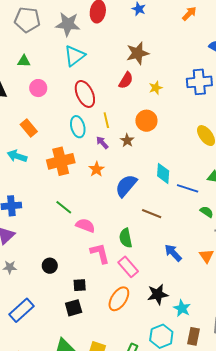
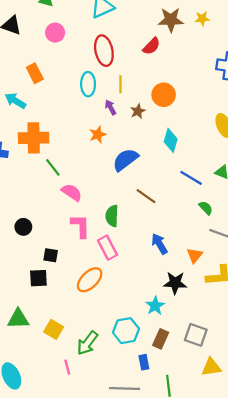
yellow star: (156, 88) -> (202, 19), moved
orange cross: (61, 161) -> (34, 138), moved
cyan diamond: (163, 173) -> (171, 140), moved
black star: (158, 294) -> (175, 283), moved

